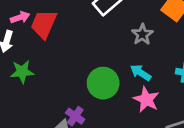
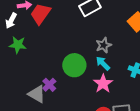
gray star: (142, 34) -> (104, 45), moved

